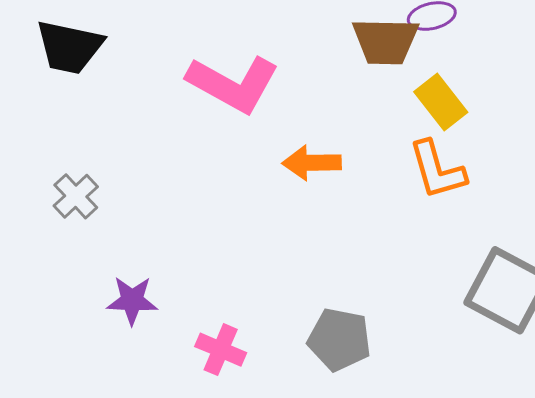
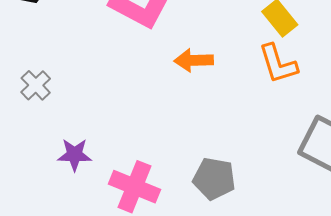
pink cross: (221, 350) -> (135, 187), size x1.5

